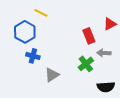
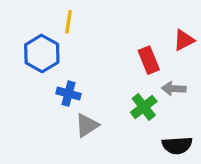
yellow line: (41, 13) -> (69, 22), turned 72
blue cross: (33, 56) -> (69, 94), moved

